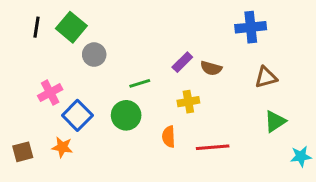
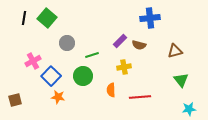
blue cross: (251, 27) -> (150, 18), moved
gray circle: (94, 55) -> (67, 43), moved
green triangle: (275, 121) -> (181, 80), turned -35
orange star: (62, 147) -> (58, 97), moved
cyan star: (301, 156) -> (189, 109), moved

